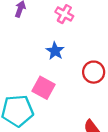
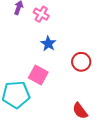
pink cross: (64, 14) -> (41, 14), moved

